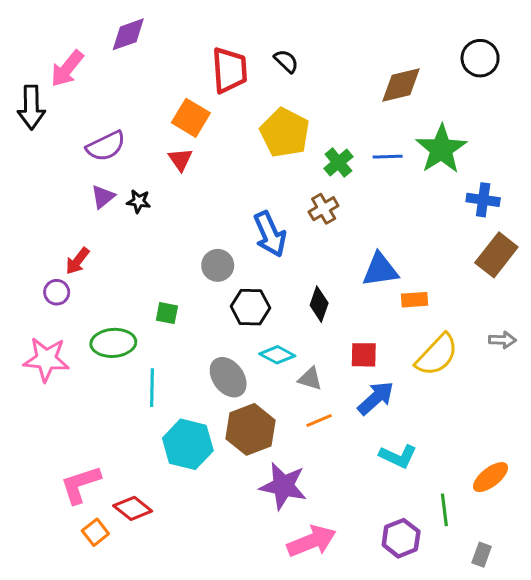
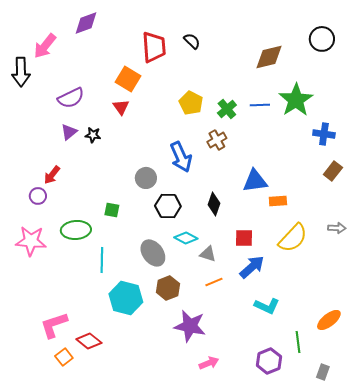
yellow pentagon: (285, 133) -> (191, 103), moved, size x0.7
brown rectangle: (496, 255) -> (333, 171), size x0.7
brown hexagon: (250, 429) -> (168, 288), size x0.7
pink arrow: (312, 541) -> (209, 363), size x0.6

